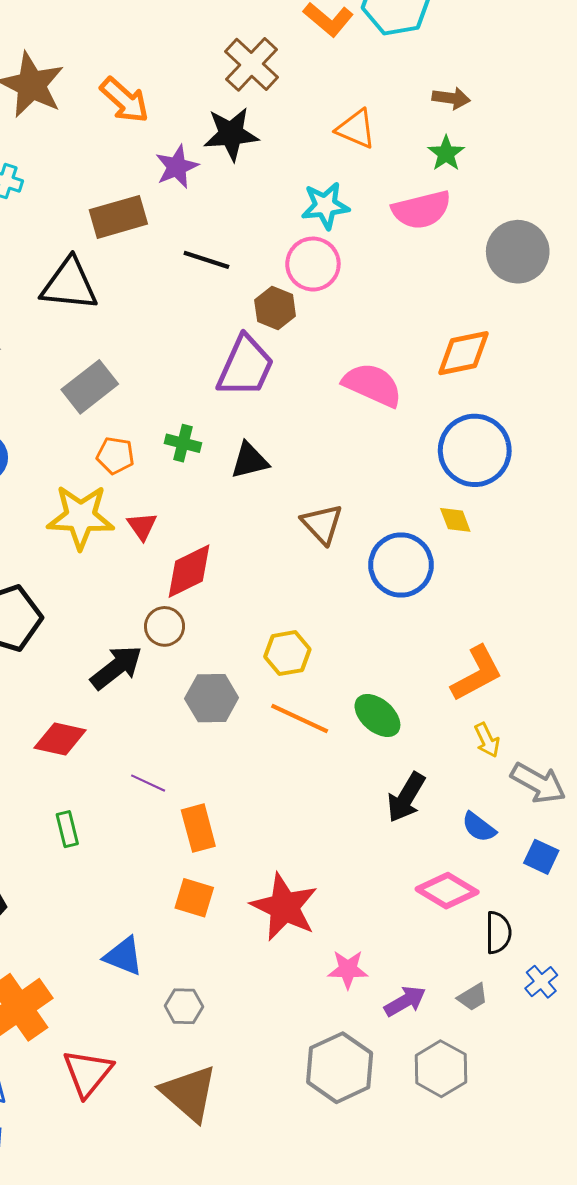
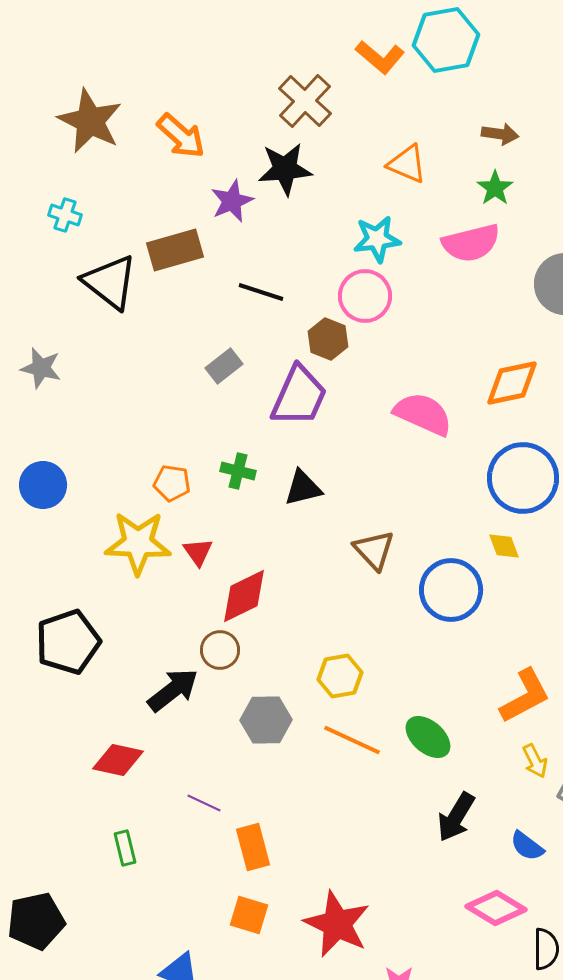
black triangle: (69, 284) -> (110, 282), moved, turned 32
gray rectangle: (90, 387) -> (224, 366), moved, size x0.7

